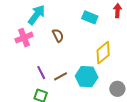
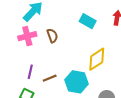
pink cross: (24, 38) -> (27, 36), moved
purple line: (41, 73) -> (30, 72), turned 32

